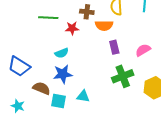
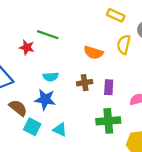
brown cross: (87, 12) -> (85, 83), moved, turned -32
orange semicircle: (104, 25) -> (93, 53), moved
red star: (72, 28) -> (27, 47), moved

